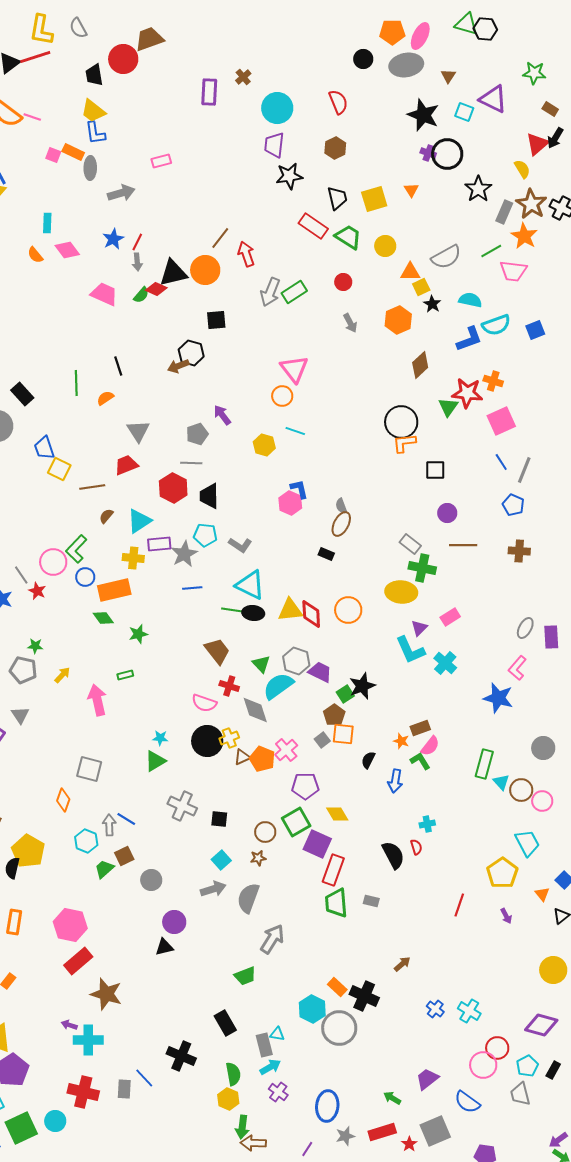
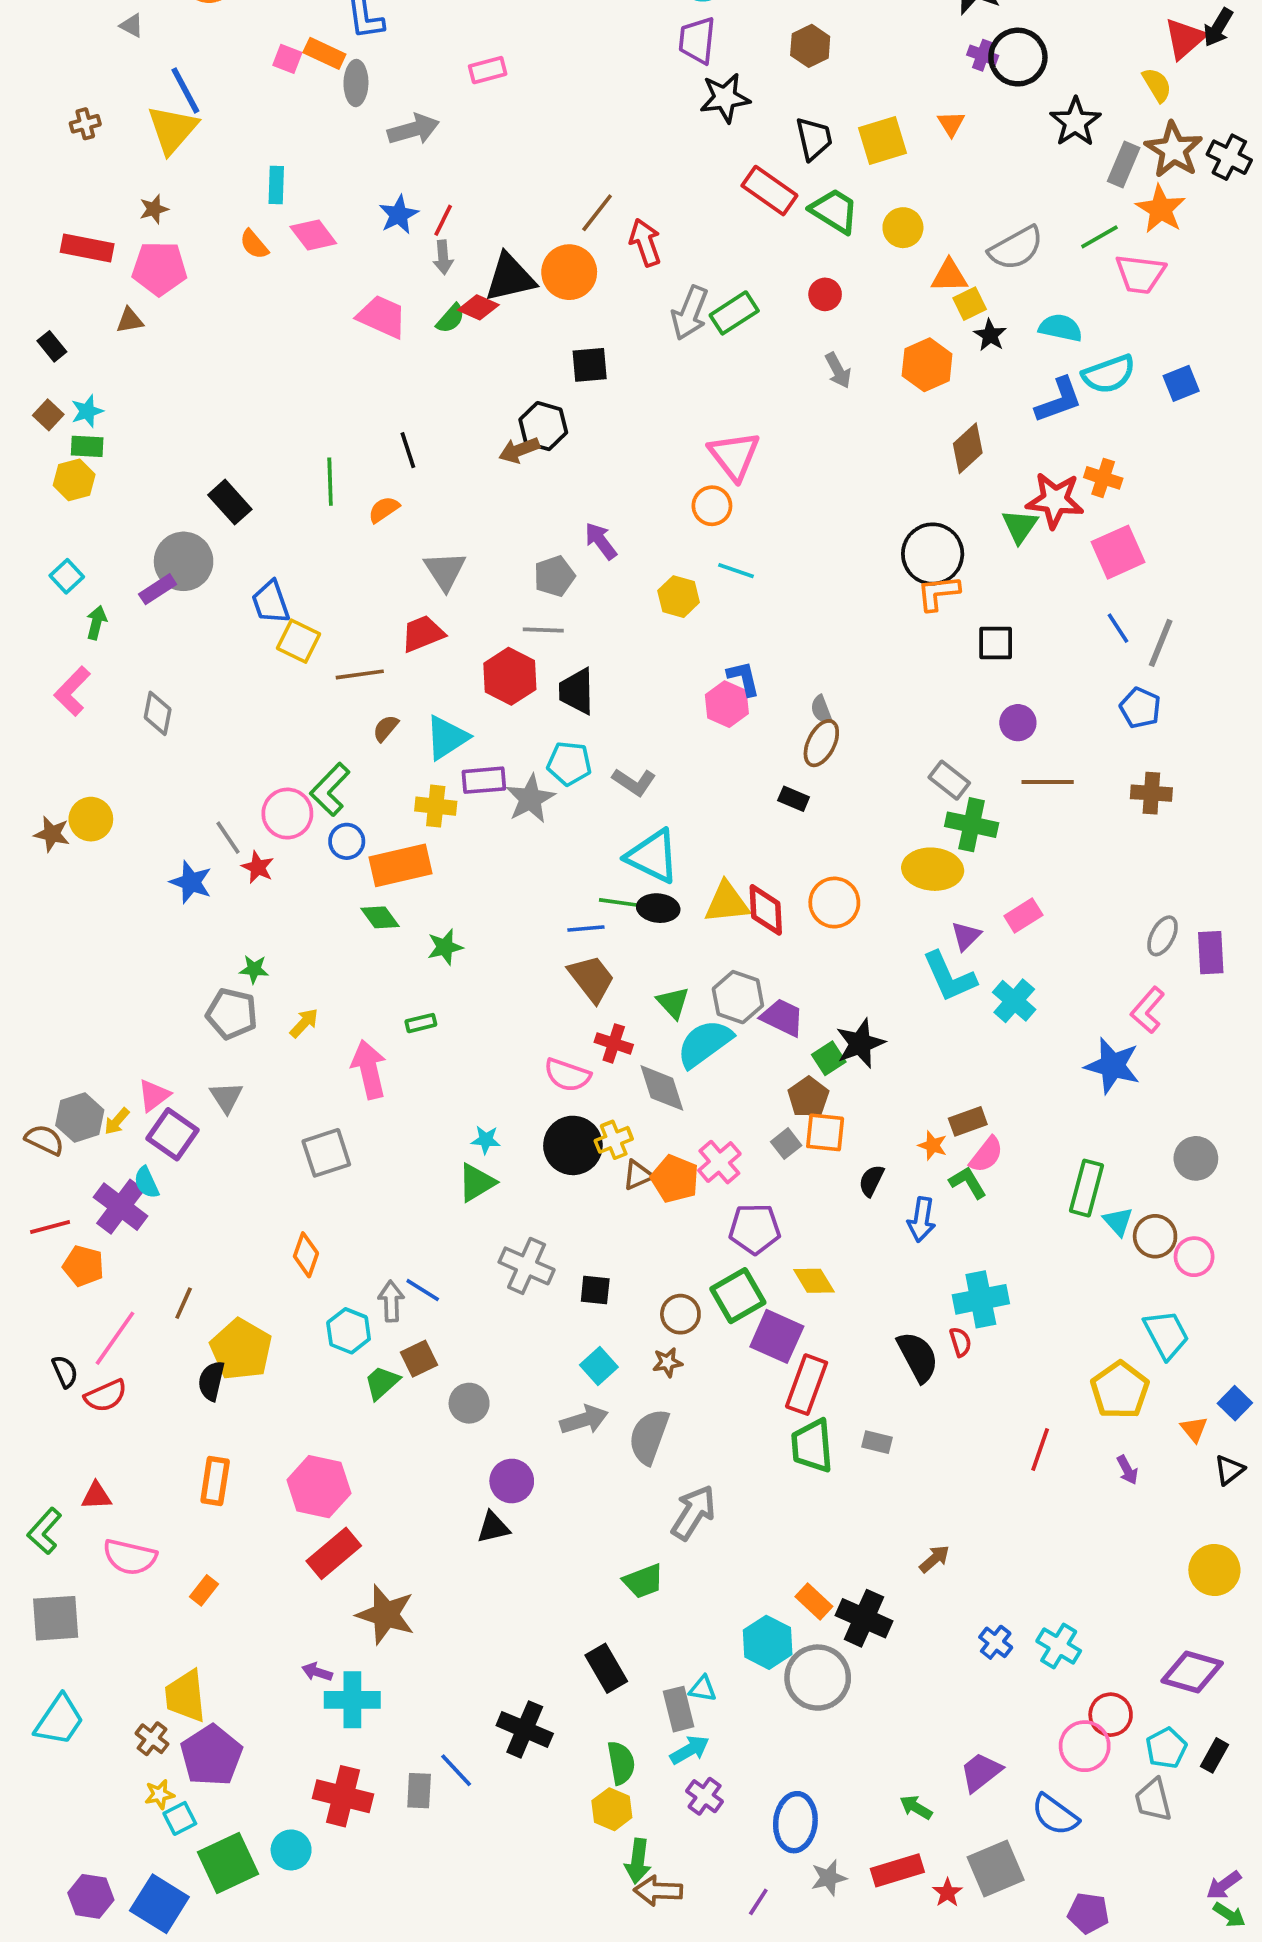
blue line: (192, 588) -> (586, 928), moved
gray square: (89, 769) -> (326, 1153), moved, turned -32
cyan cross: (427, 824) -> (981, 1299), size x1.8

